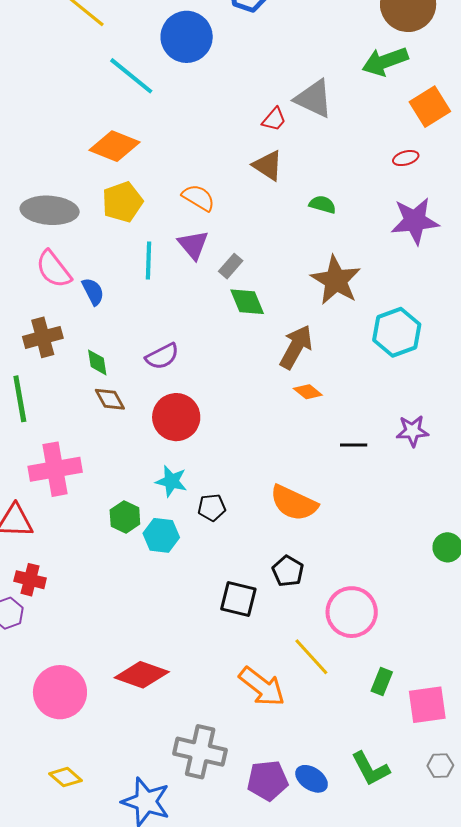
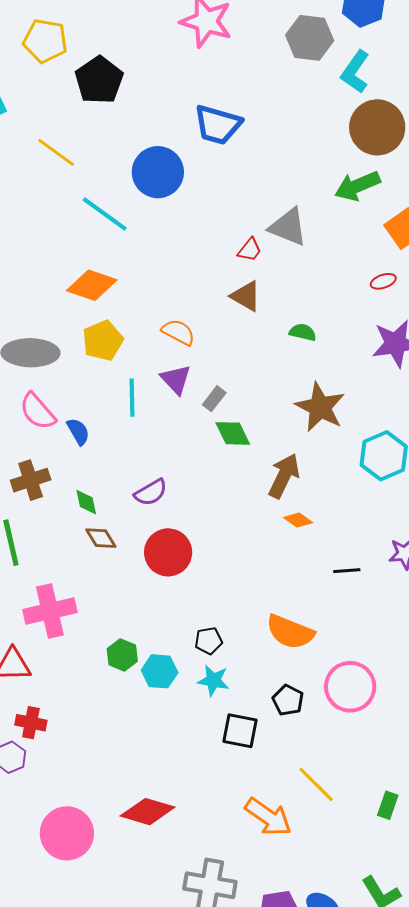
cyan star: (171, 481) -> (213, 680), moved
pink circle: (352, 612) -> (350, 687), moved

